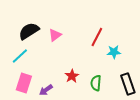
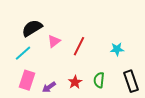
pink triangle: (55, 35) -> (54, 41), moved
red line: (97, 37) -> (79, 46), moved
red star: (72, 76) -> (75, 82), moved

